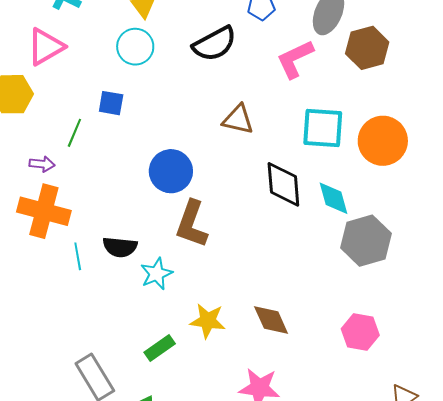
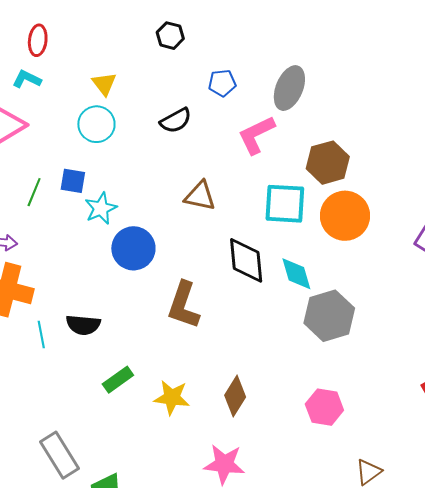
black semicircle: (214, 44) -> (176, 121), size x0.7
brown hexagon: (367, 48) -> (328, 163), moved
green line: (74, 133) -> (34, 192), moved
brown L-shape: (192, 224) -> (184, 305), moved
cyan star: (156, 274) -> (101, 208), moved
brown diamond: (271, 320) -> (235, 396), turned 57
green rectangle: (160, 348) -> (118, 380), moved

